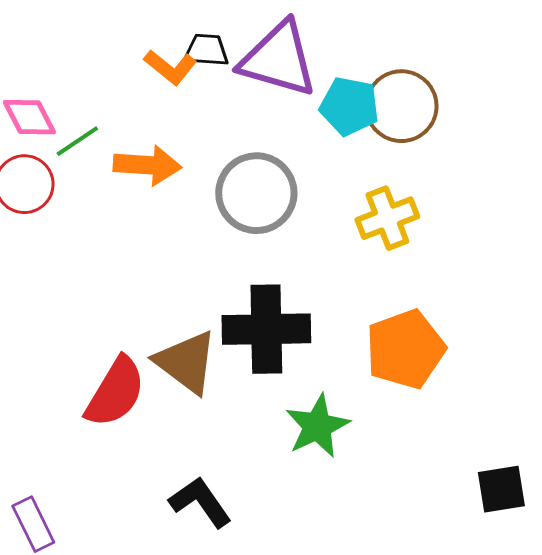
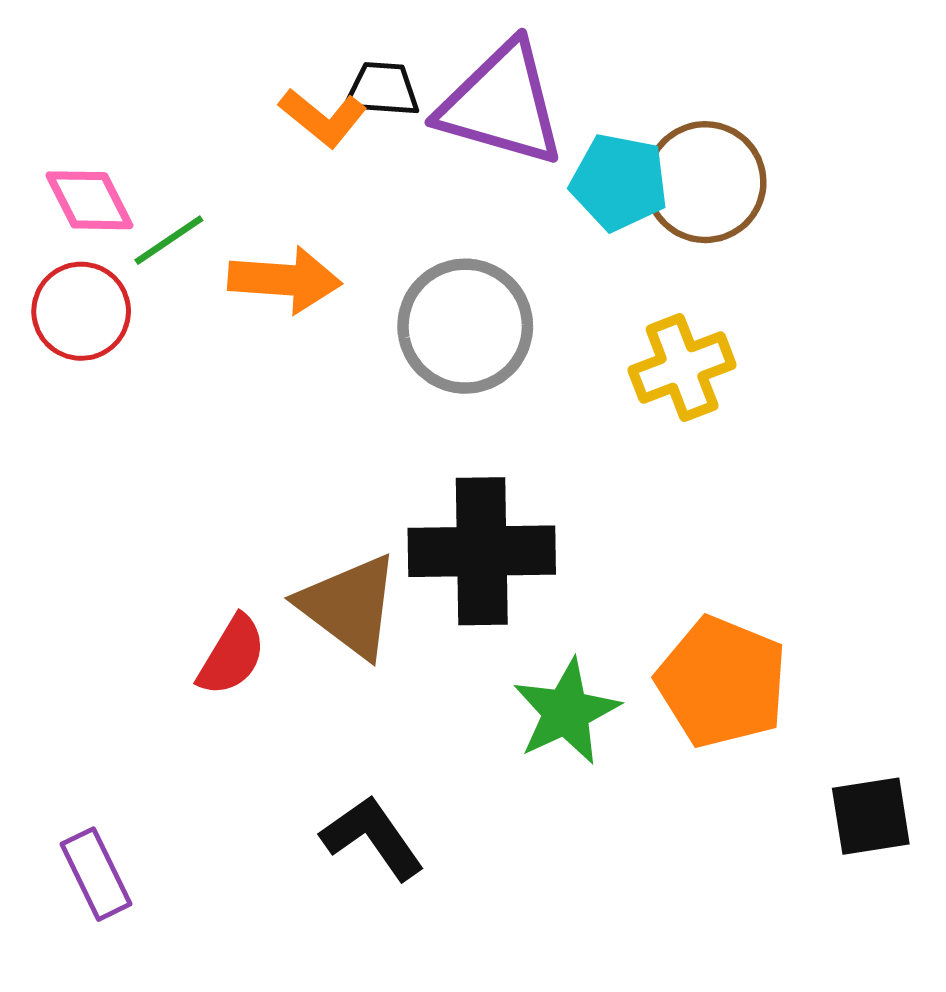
orange pentagon: (405, 349) -> (722, 682), moved, turned -30
red semicircle: (115, 392) -> (232, 656), size x0.7

